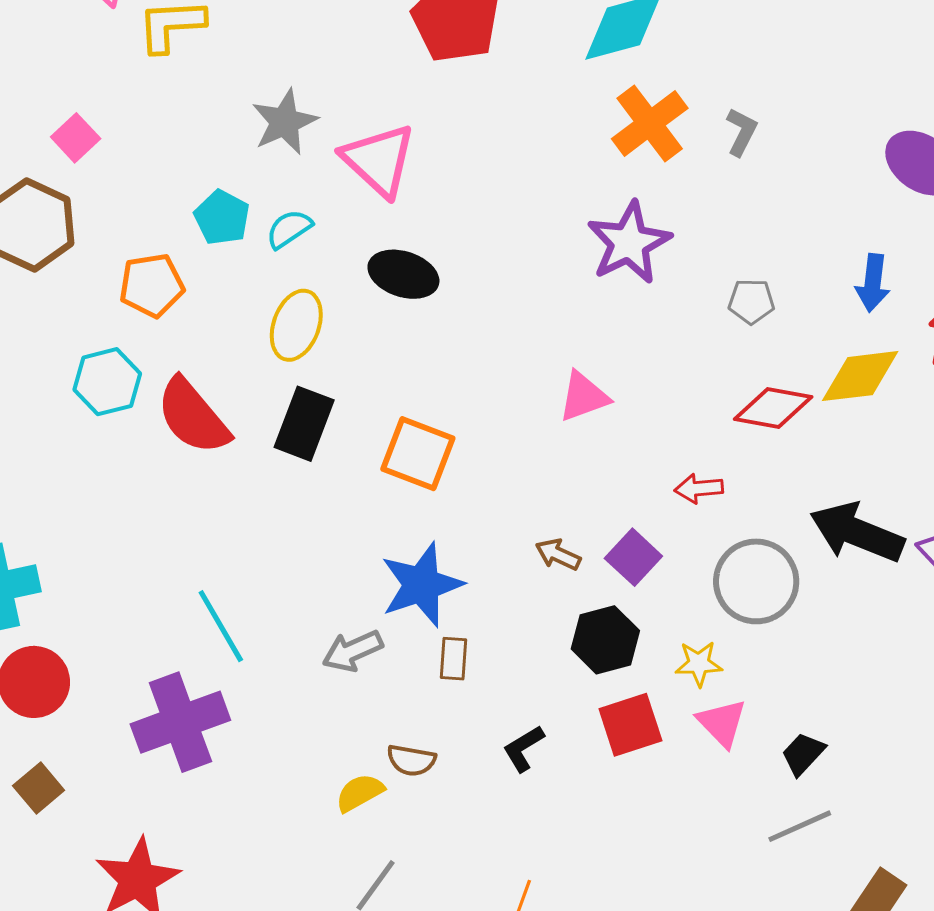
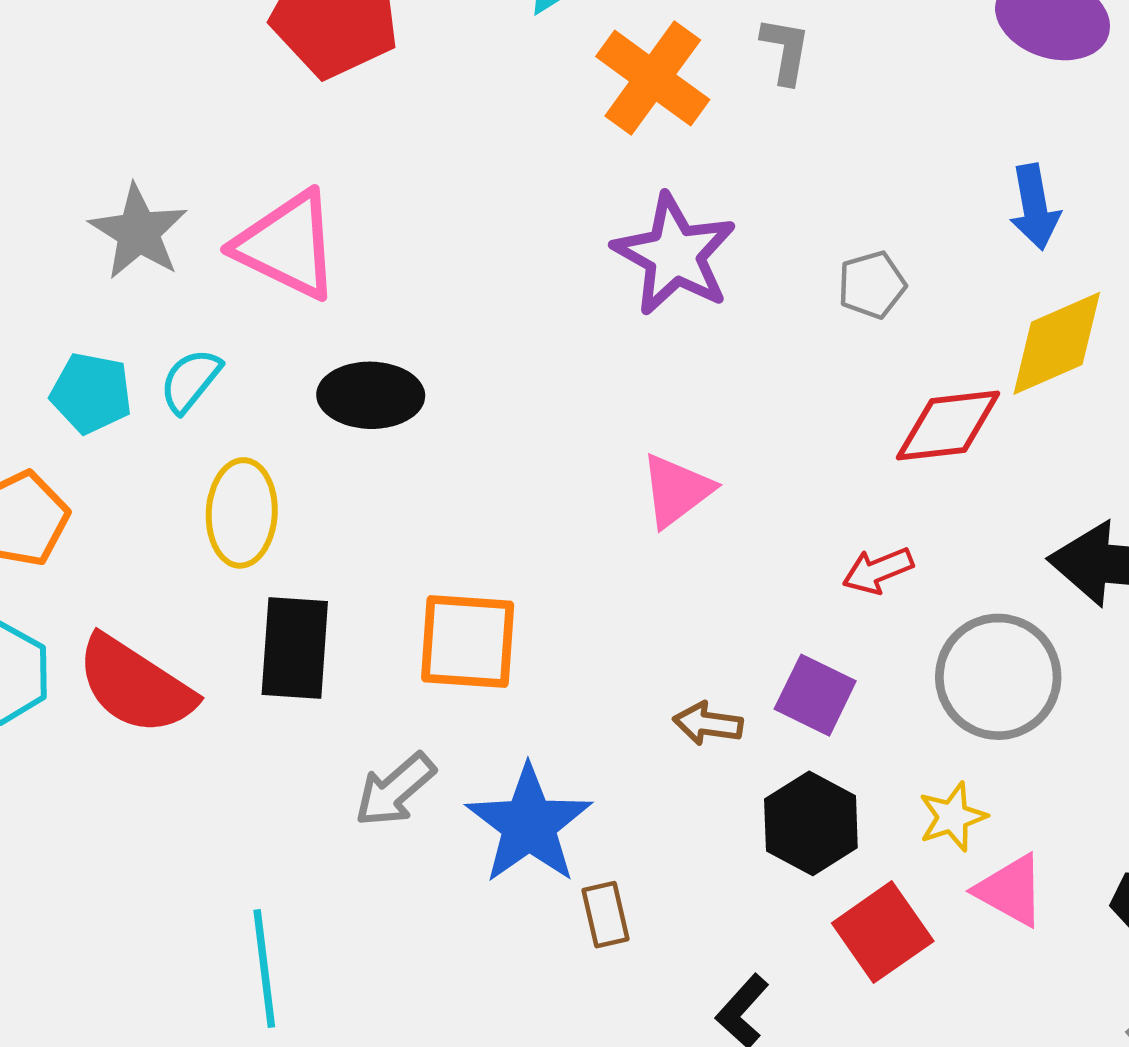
cyan line: (221, 626) -> (264, 969), turned 40
gray arrow: (353, 651) -> (395, 790), moved

